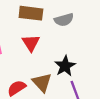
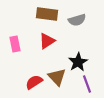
red triangle: (31, 43) -> (47, 41), turned 30

